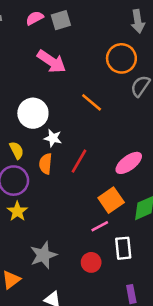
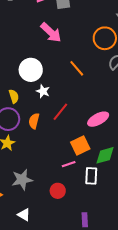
orange semicircle: (46, 164) -> (34, 121), moved
white rectangle: (123, 248) -> (91, 176), moved

